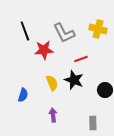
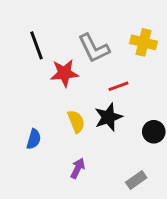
black star: (74, 80) -> (108, 117), turned 30
purple arrow: (53, 115) -> (78, 168), turned 32
gray rectangle: (93, 123) -> (136, 180), turned 56

